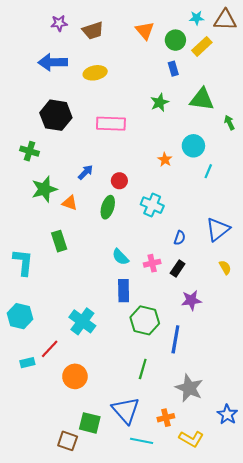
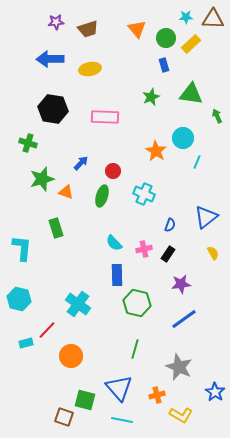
orange star: (165, 160) -> (156, 151), size x1.5
blue line: (175, 339) -> (184, 319), moved, turned 44
cyan line: (142, 441) -> (122, 420), moved

